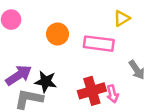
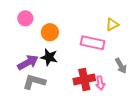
orange circle: (58, 34) -> (50, 32), moved
black star: (46, 82) -> (49, 57), moved

